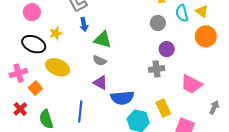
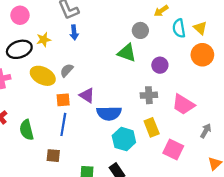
gray circle: (158, 23) -> (140, 30), moved
green triangle: (103, 40) -> (127, 53), moved
black ellipse: (34, 44) -> (19, 49), turned -45
gray semicircle: (100, 61) -> (67, 70), moved, turned 104
gray cross: (157, 69) -> (149, 95), moved
orange square: (35, 88) -> (63, 100), moved, turned 32

